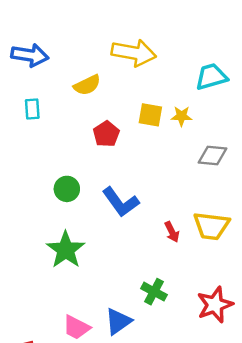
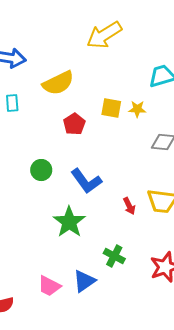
yellow arrow: (134, 53) -> (104, 35), moved, turned 138
yellow semicircle: (87, 85) -> (58, 83), size x1.4
green star: (66, 250) -> (69, 222), moved

